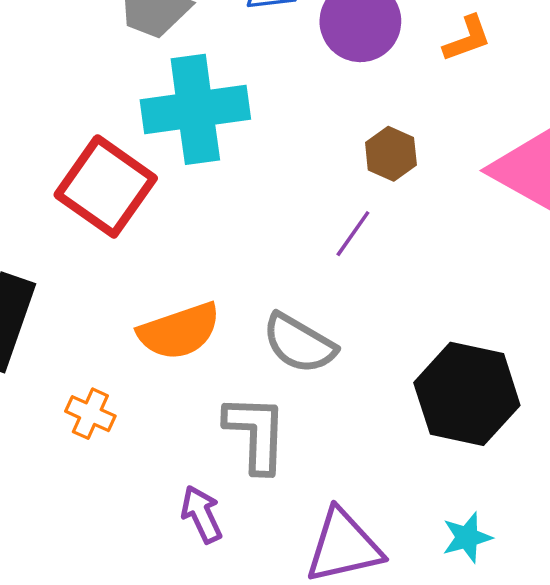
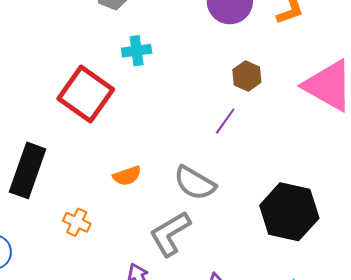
cyan cross: (195, 109) -> (137, 51), size x0.5
orange semicircle: (179, 331) -> (127, 176), size x0.6
gray L-shape: (256, 433) -> (170, 234), turned -123

